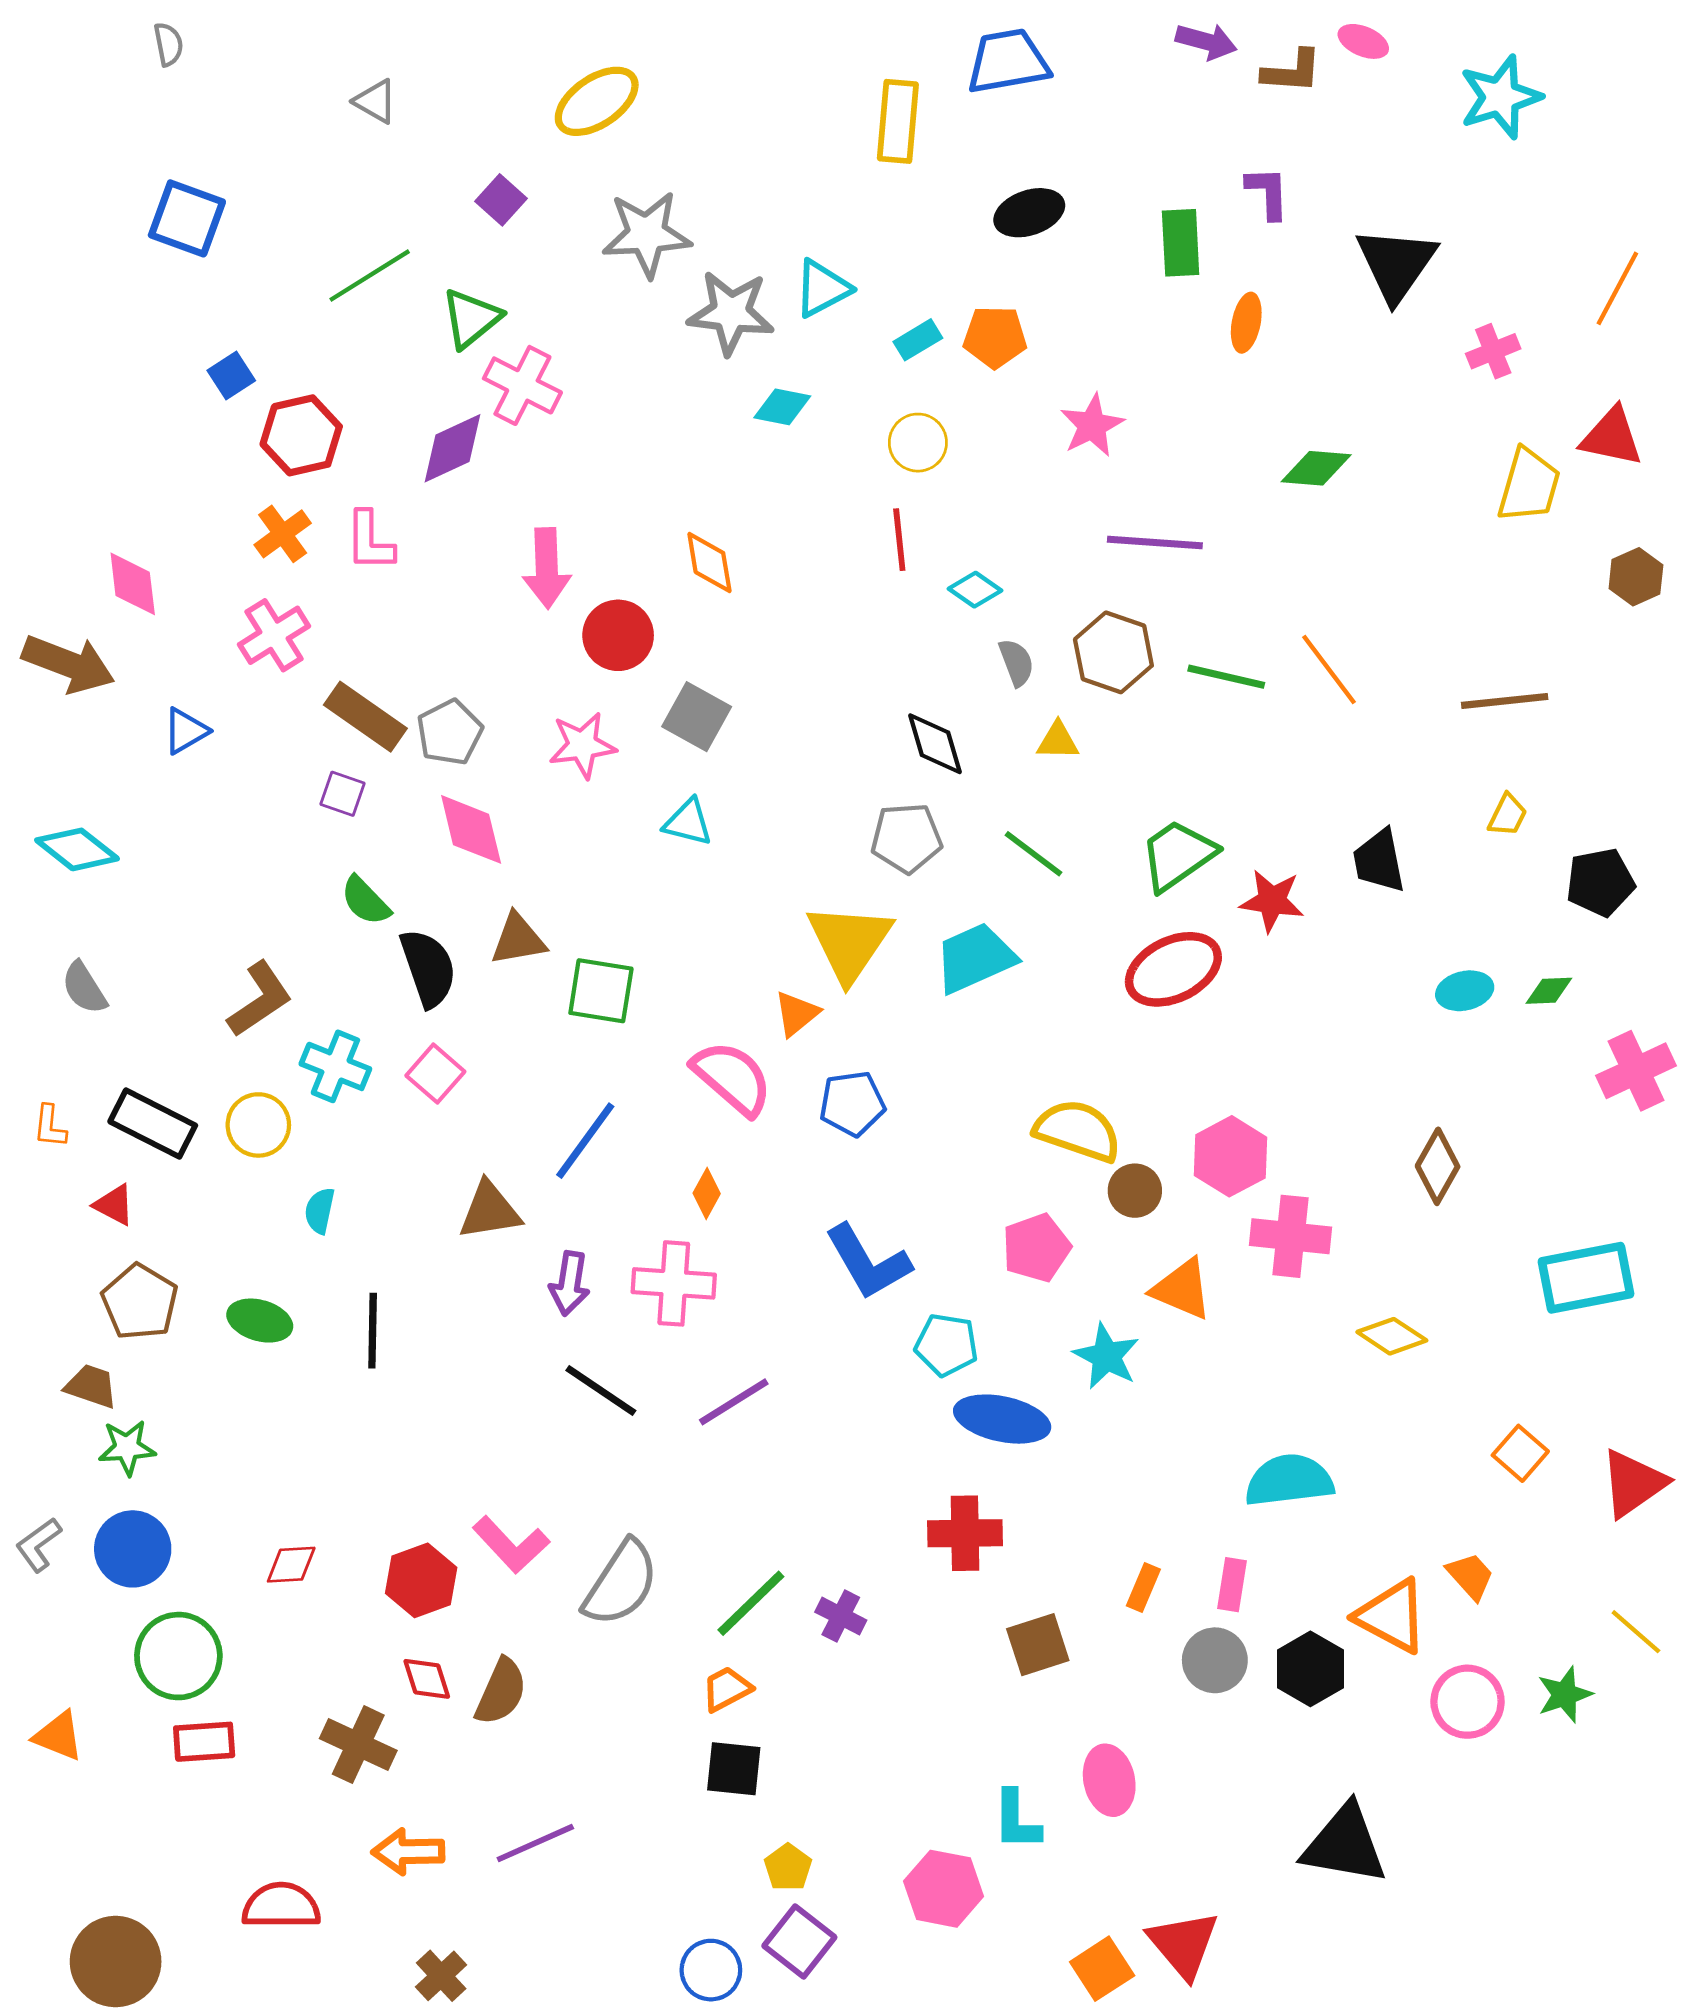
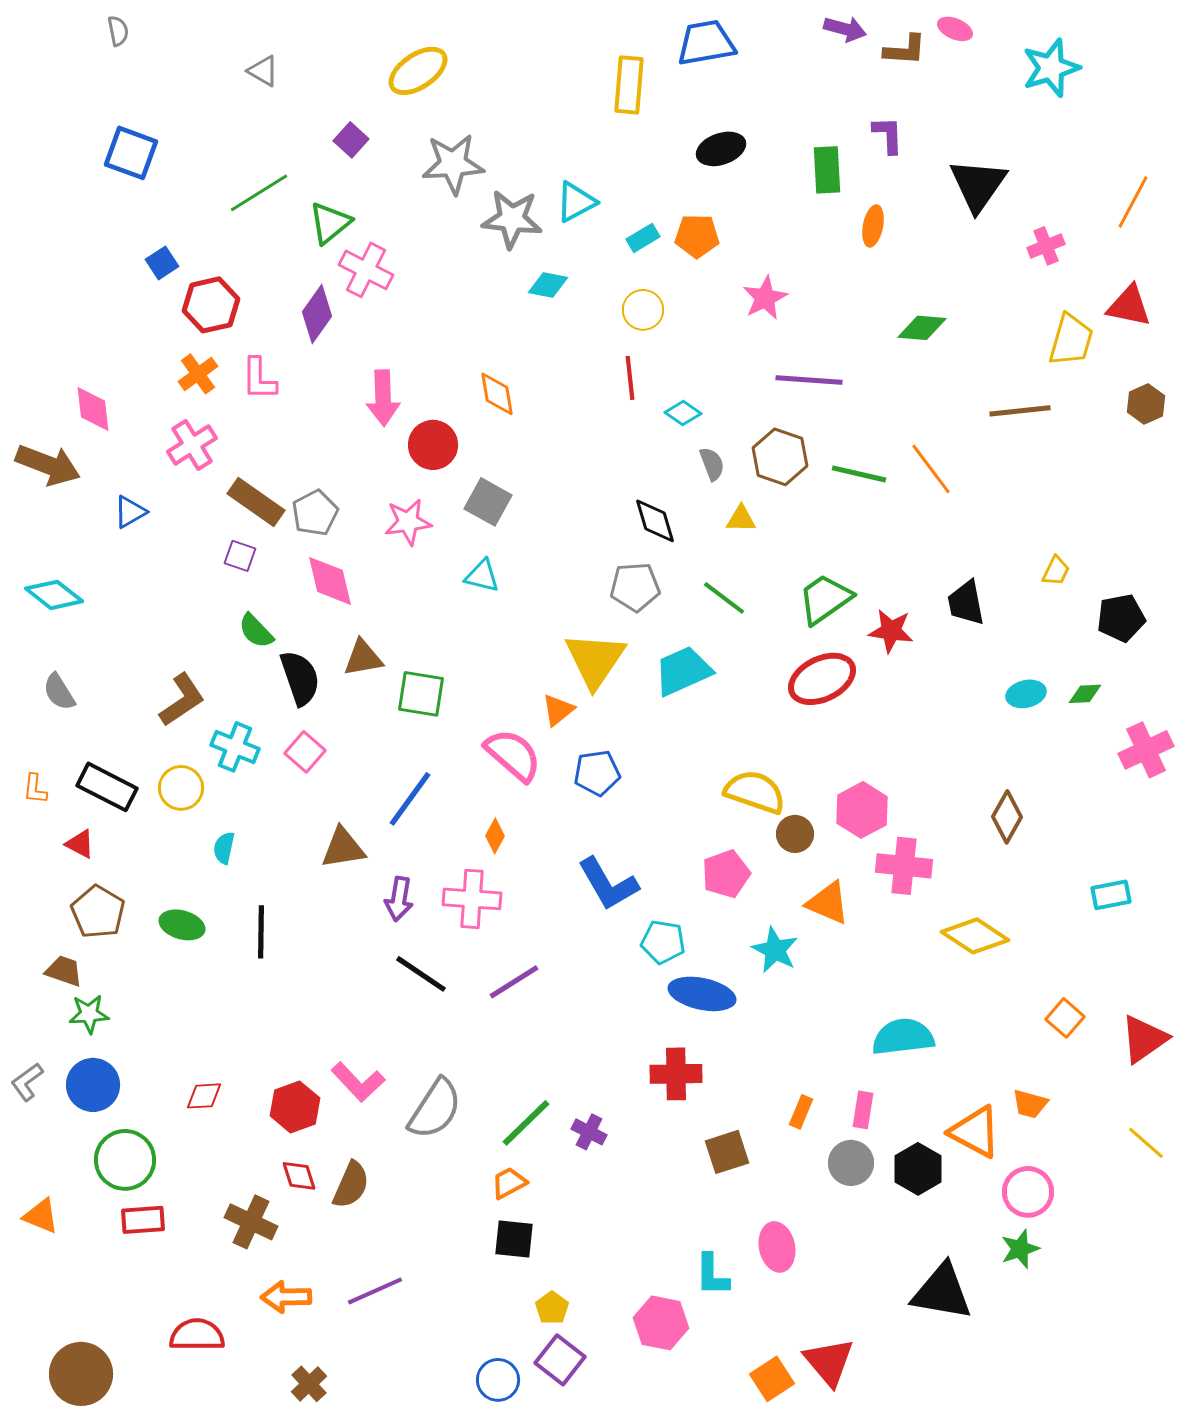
purple diamond: (452, 448) -> (317, 314), turned -30
brown line: (1505, 701) -> (1020, 411), moved
cyan rectangle: (1586, 1278) -> (1111, 895), size x0.6
yellow diamond: (1392, 1336) -> (975, 936), size x1.4
orange trapezoid: (1470, 1576) -> (1030, 1104), turned 147
green star: (1565, 1695) -> (1020, 1249), moved

